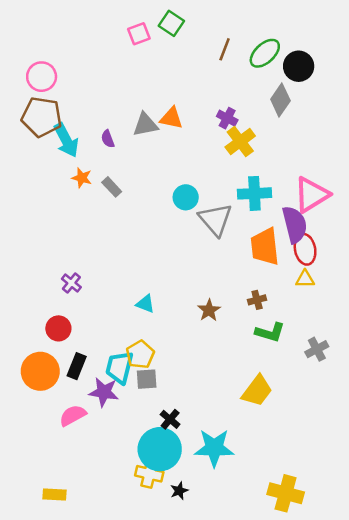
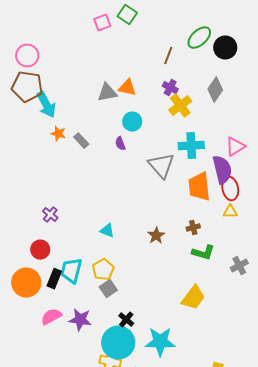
brown line: (225, 49) -> (168, 56), moved
gray diamond: (280, 100) -> (215, 90), moved
purple semicircle: (108, 139) -> (120, 144), moved
pink triangle: (312, 195) -> (235, 147), size x0.7
cyan circle: (186, 197) -> (132, 122), moved
cyan trapezoid: (119, 367) -> (71, 271), moved
gray square: (147, 379) -> (108, 289), turned -30
purple star: (104, 392) -> (80, 320), moved

